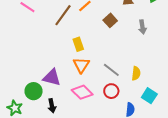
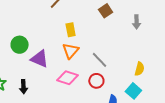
yellow semicircle: (136, 73) -> (139, 69), moved
green circle: (34, 91) -> (20, 45), moved
pink diamond: (82, 92) -> (67, 78), turned -35
black arrow: (52, 106) -> (23, 87), moved

